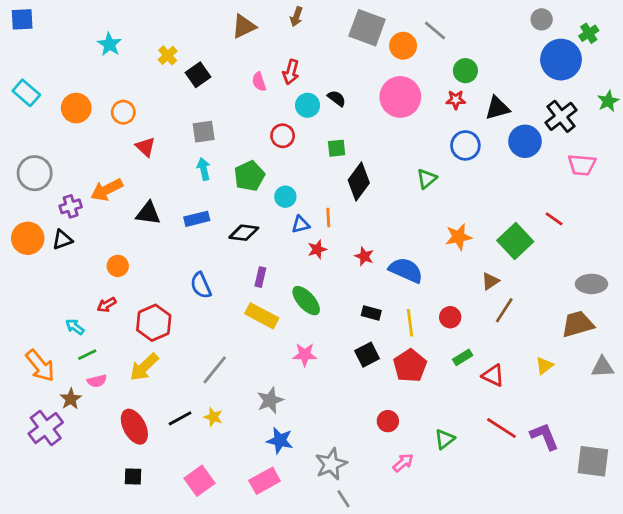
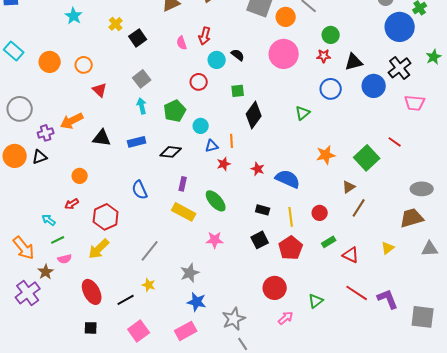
gray square: (204, 132) -> (142, 79), turned -30
black line: (180, 418) -> (126, 300), moved
red circle: (388, 421) -> (275, 288), size x1.5

